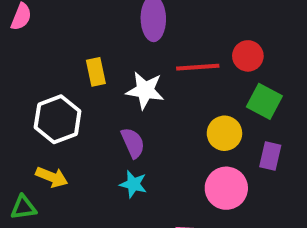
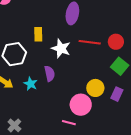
yellow circle: (224, 133) -> (95, 88), moved
cyan star: (133, 184) -> (30, 84), moved
pink circle: (226, 188) -> (81, 105), moved

